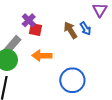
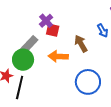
brown arrow: (70, 30) -> (81, 44), moved

